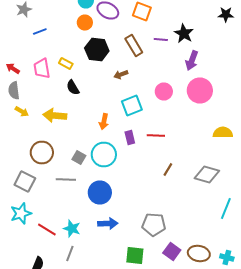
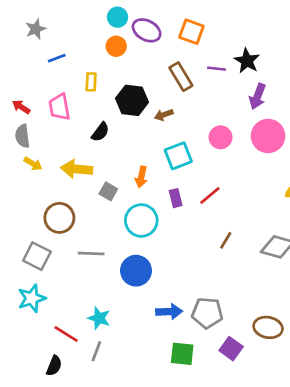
black hexagon: (97, 50) -> (132, 100), moved
yellow rectangle: (66, 64) -> (91, 82), moved, turned 64
black semicircle: (73, 88) -> (100, 132), turned -112
red line: (156, 136) -> (210, 195), turned -42
gray square: (79, 158) -> (108, 191), moved
blue arrow: (108, 224) -> (169, 312), moved
red line: (47, 230) -> (66, 334), moved
brown ellipse: (199, 254) -> (268, 327), moved

